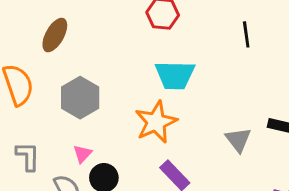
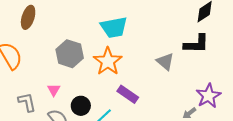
gray hexagon: (80, 98) -> (70, 54), moved
pink triangle: (82, 154) -> (54, 90), moved

